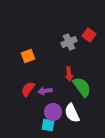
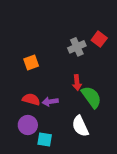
red semicircle: (28, 89) -> (31, 99), turned 70
purple circle: (53, 112) -> (28, 125), moved
cyan square: (48, 125) -> (45, 140), moved

